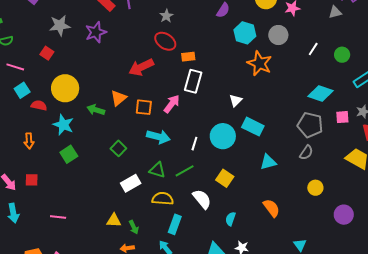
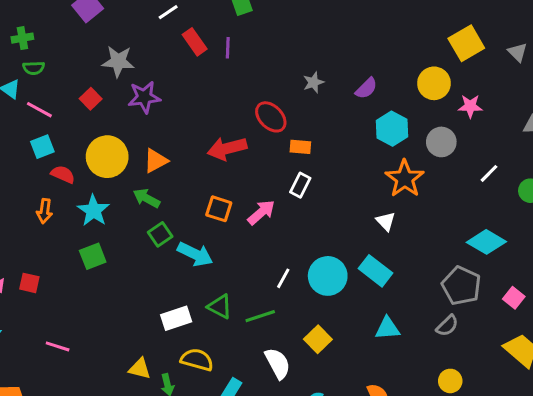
gray star: (166, 16) -> (313, 82), moved
purple star: (96, 32) -> (144, 97), moved
white rectangle: (193, 81) -> (300, 185), size x0.7
orange triangle: (119, 98) -> (156, 161), moved
white triangle: (236, 100) -> (386, 221), moved, turned -40
pink square: (342, 117) -> (514, 298), moved, turned 32
cyan arrow: (158, 137) -> (195, 254), moved
orange arrow: (29, 141) -> (45, 211), moved
green square: (118, 148) -> (160, 234), moved
yellow semicircle: (163, 199) -> (197, 360), moved

